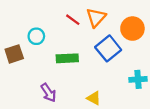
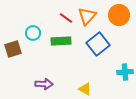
orange circle: (132, 29) -> (119, 15), moved
green rectangle: (67, 58) -> (61, 41), moved
purple arrow: (48, 93) -> (44, 84), turned -54

